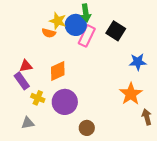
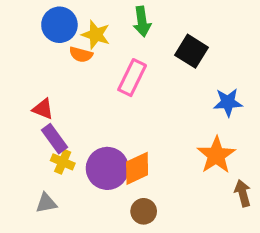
blue circle: (76, 25) -> (59, 25), moved
pink rectangle: (87, 36) -> (132, 78), moved
red triangle: (26, 66) -> (43, 109), turned 32
orange diamond: (58, 71) -> (137, 168), moved
purple rectangle: (22, 81) -> (54, 139), moved

